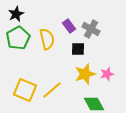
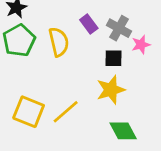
black square: (78, 49) -> (114, 58), moved
pink star: (107, 74) -> (141, 45), moved

